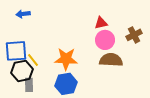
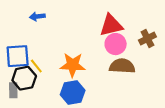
blue arrow: (23, 14) -> (37, 17), moved
red triangle: (101, 23) -> (111, 25), size x1.6
gray rectangle: (29, 85) -> (13, 90), moved

